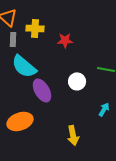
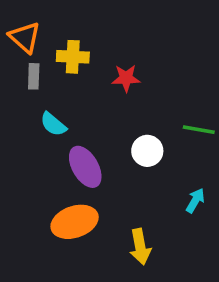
cyan semicircle: (24, 66) -> (53, 124), size x0.6
orange ellipse: (20, 121) -> (75, 222), moved

